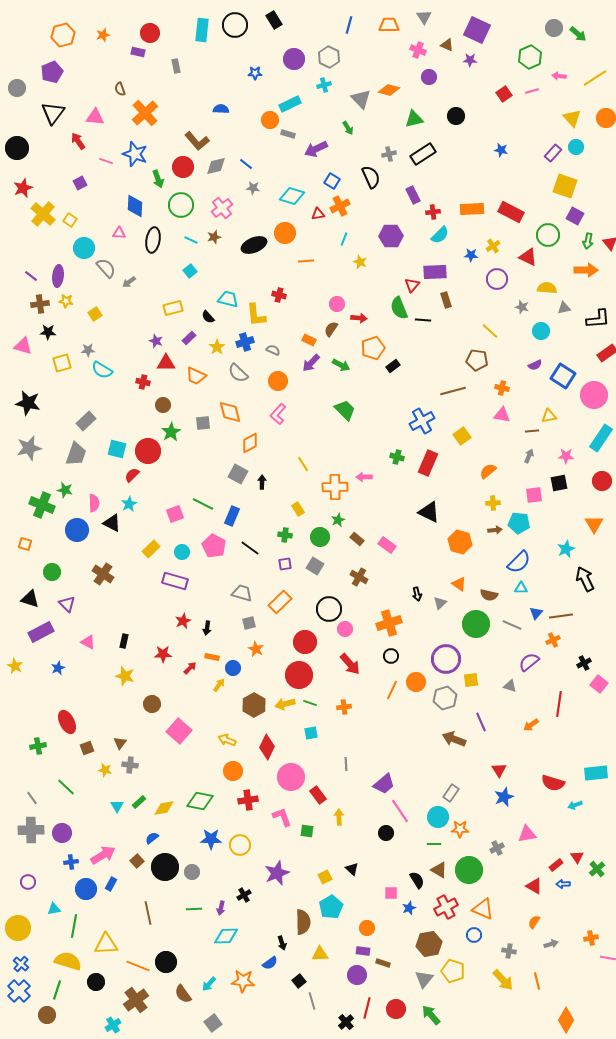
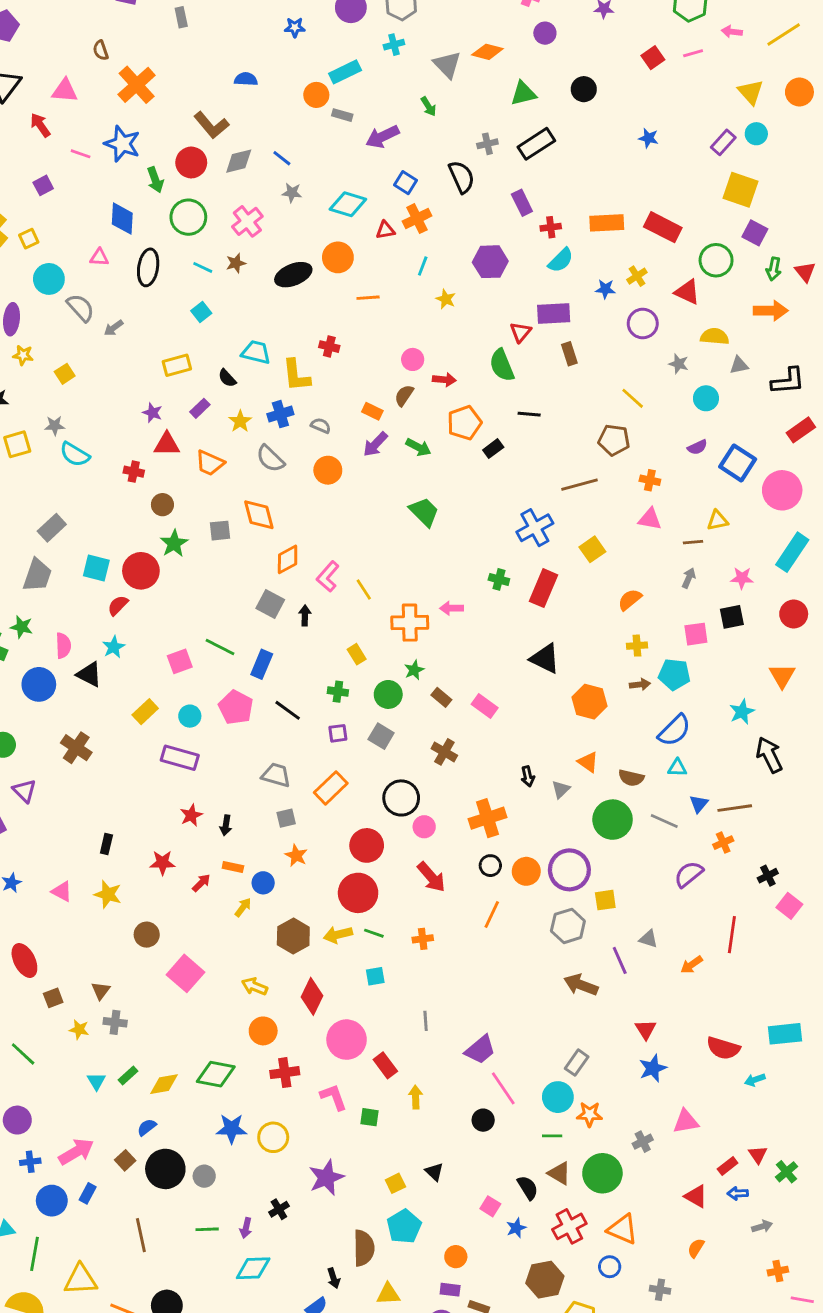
yellow square: (70, 220) -> (29, 239), turned 32
black line: (423, 320) -> (529, 414), moved
pink L-shape: (278, 414) -> (328, 577), moved
pink triangle: (88, 642) -> (62, 891), moved
orange circle: (416, 682) -> (526, 871), moved
gray triangle: (510, 686) -> (648, 939), moved
pink square: (391, 893) -> (490, 1206), turned 32
gray arrow: (551, 944) -> (762, 1226), moved

